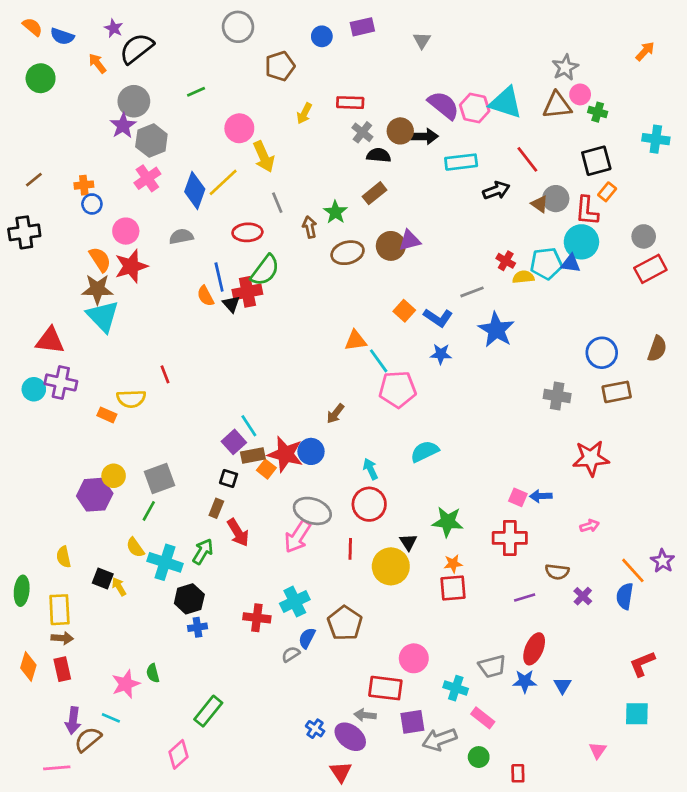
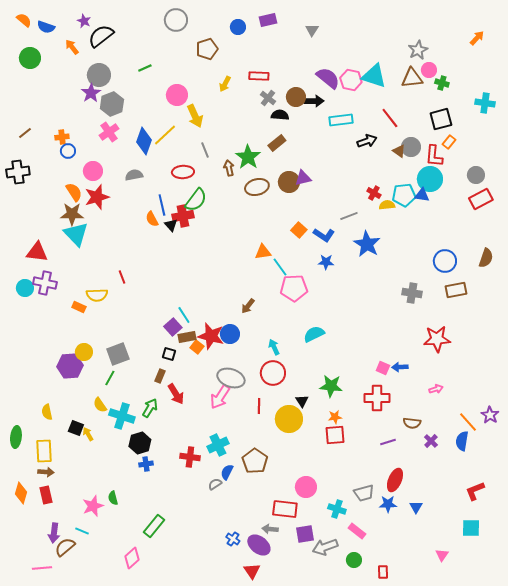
green star: (335, 212) -> (248, 157), size x1.4

